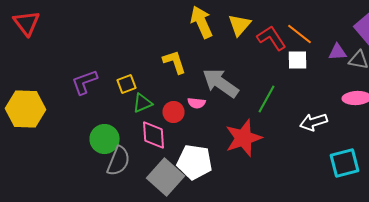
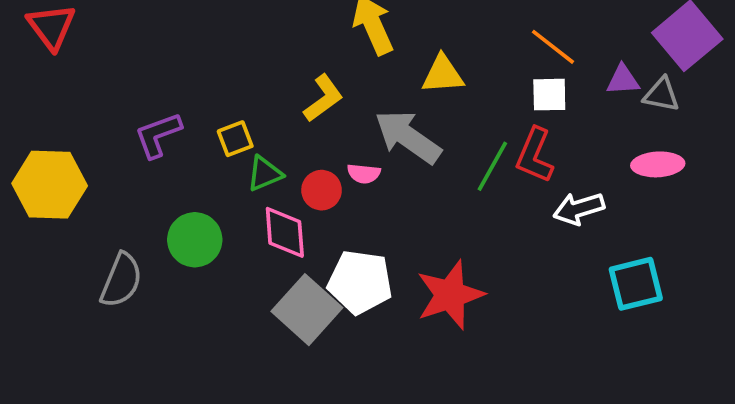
yellow triangle: (240, 25) -> (443, 74), moved, turned 45
red L-shape: (272, 38) -> (535, 155), moved, turned -124
yellow L-shape: (174, 62) -> (323, 98), turned 72
red star: (244, 138) -> (450, 295), moved
gray semicircle: (118, 161) -> (121, 280), moved

